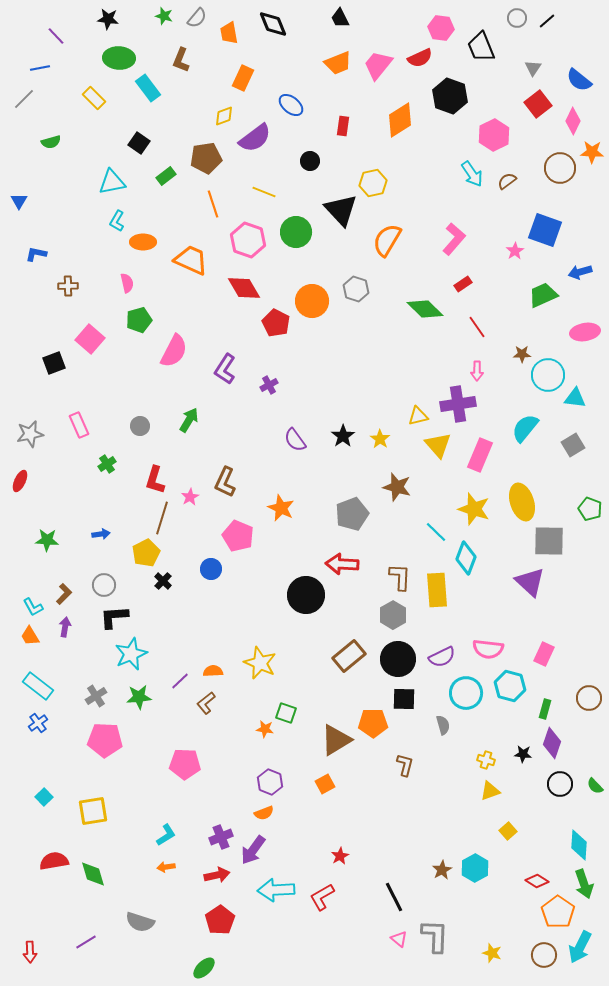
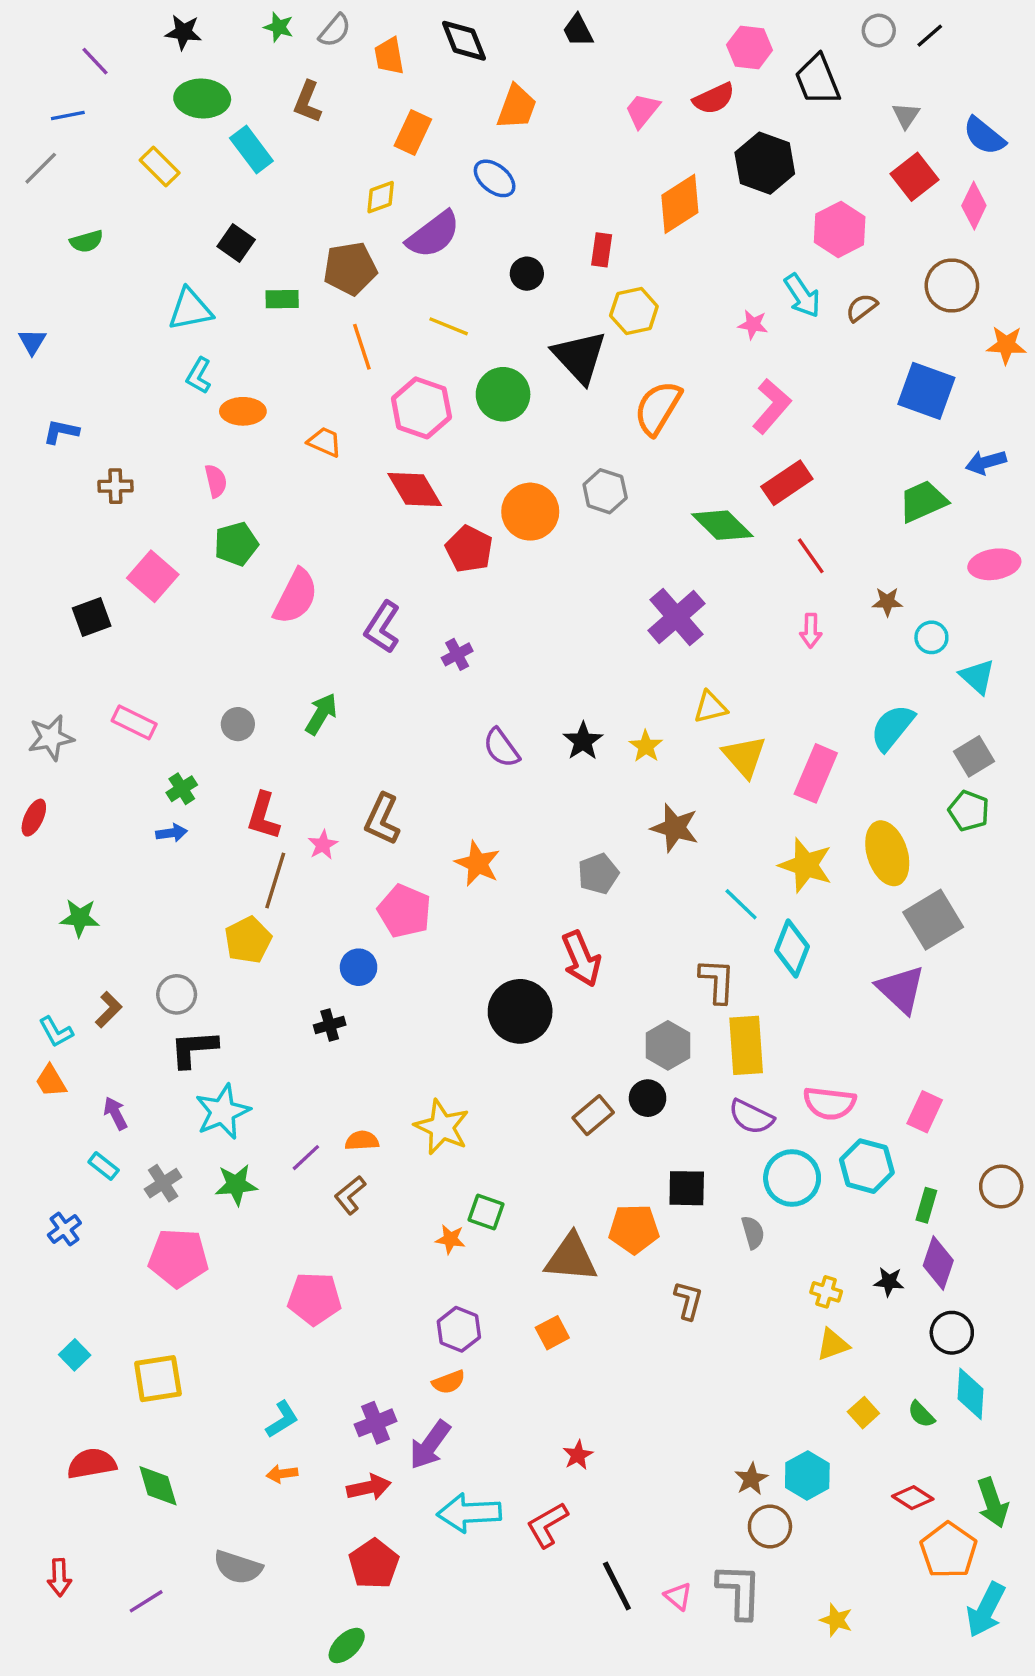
orange trapezoid: (338, 63) -> (517, 107), moved, turned -48
pink trapezoid: (378, 65) -> (642, 110), size x0.7
red rectangle: (343, 126) -> (602, 250), moved
orange star: (592, 152) -> (1006, 345), moved
green rectangle: (166, 176) -> (282, 299), turned 36
pink star: (515, 251) -> (753, 325), moved, turned -30
orange trapezoid: (191, 260) -> (325, 442), size x0.6
red rectangle: (463, 284) -> (787, 483), size x1.6
cyan circle: (548, 375) -> (931, 637), size x0.6
cyan triangle: (575, 398) -> (977, 676), turned 35
purple cross: (458, 404) -> (676, 617), moved, turned -32
pink rectangle: (79, 425) -> (134, 722), turned -40
green pentagon: (590, 509) -> (969, 811), moved
gray pentagon: (352, 514) -> (598, 874), size x0.7
blue arrow: (101, 534) -> (172, 833), moved
gray square: (549, 541) -> (933, 920), turned -32
red arrow: (342, 564) -> (581, 959), turned -116
brown L-shape: (400, 577) -> (717, 981), moved
black cross: (163, 581) -> (330, 1025), moved, turned 30
yellow rectangle: (437, 590) -> (746, 1045), moved
purple arrow: (65, 627) -> (115, 1113), moved, turned -36
brown rectangle: (349, 656) -> (593, 1115), size x0.7
purple semicircle: (442, 657) -> (751, 1117), turned 52
black circle: (398, 659) -> (648, 1098), moved, size x0.6
cyan rectangle: (38, 686) -> (104, 1166), moved, size x0.6
brown triangle: (336, 740) -> (571, 1258), turned 36
green semicircle: (595, 786) -> (921, 1414), moved
cyan diamond: (579, 845) -> (971, 1394), moved
black line: (394, 897) -> (617, 1586), moved
red arrow: (30, 952) -> (59, 1578), moved
brown circle: (544, 955) -> (770, 1526), moved

